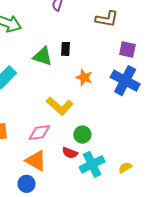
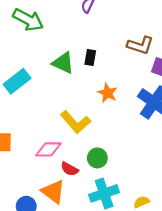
brown L-shape: (107, 19) -> (140, 45), moved
red semicircle: (70, 153) -> (69, 169), moved
orange triangle: (36, 161) -> (53, 192), moved

